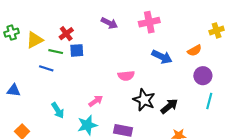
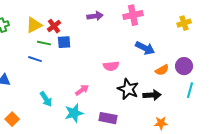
purple arrow: (109, 23) -> (95, 16), turned -35
yellow cross: (217, 30) -> (184, 23), moved
yellow triangle: (35, 40) -> (34, 25), moved
orange semicircle: (194, 50) -> (162, 70), moved
black arrow: (169, 106) -> (152, 95), turned 36

